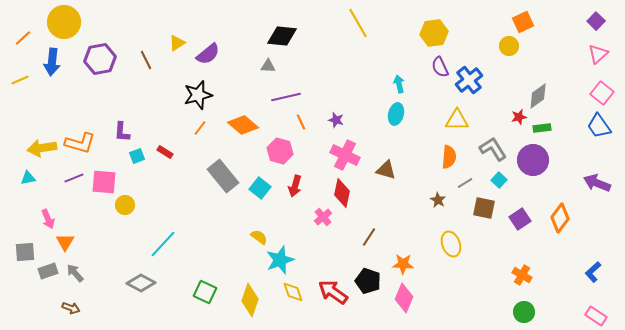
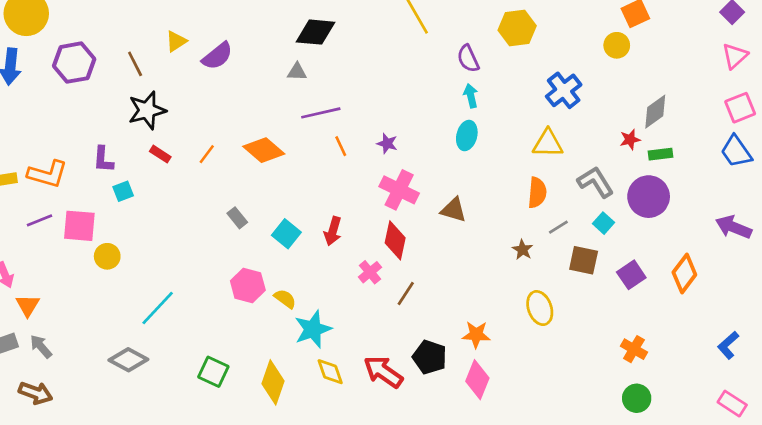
purple semicircle: (440, 67) -> (468, 59), moved
pink square: (602, 93) -> (740, 108), turned 30
black star: (198, 95) -> (147, 110), moved
pink hexagon: (280, 151) -> (248, 285), moved
red rectangle: (165, 152) -> (160, 154), moved
gray rectangle: (223, 176) -> (237, 218), size x0.5
brown line: (369, 237) -> (406, 293), moved
brown arrow: (71, 308) -> (36, 393), size x1.4

